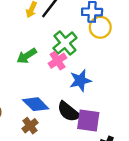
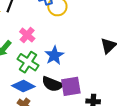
green cross: (65, 43) -> (28, 62), moved
pink cross: (58, 61) -> (27, 35), moved

